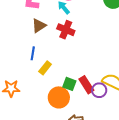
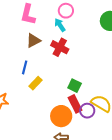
green square: (69, 84) -> (75, 86), moved
orange circle: (59, 97) -> (61, 116), moved

